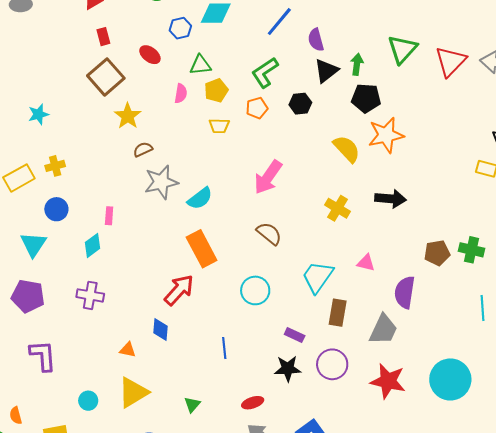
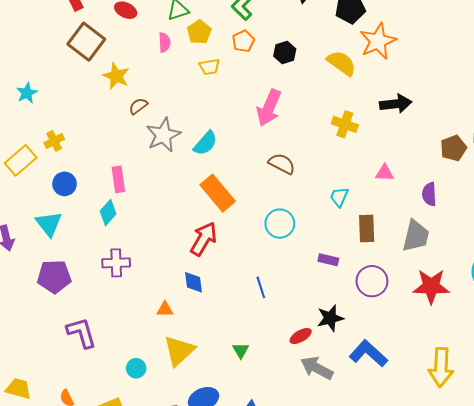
black hexagon: (300, 104) -> (285, 53), moved
pink rectangle: (109, 216) -> (118, 179), size x1.4
cyan trapezoid: (318, 277) -> (339, 197), size x0.6
purple semicircle: (405, 292) -> (429, 194), size x0.7
black star: (288, 369) -> (330, 318), moved

